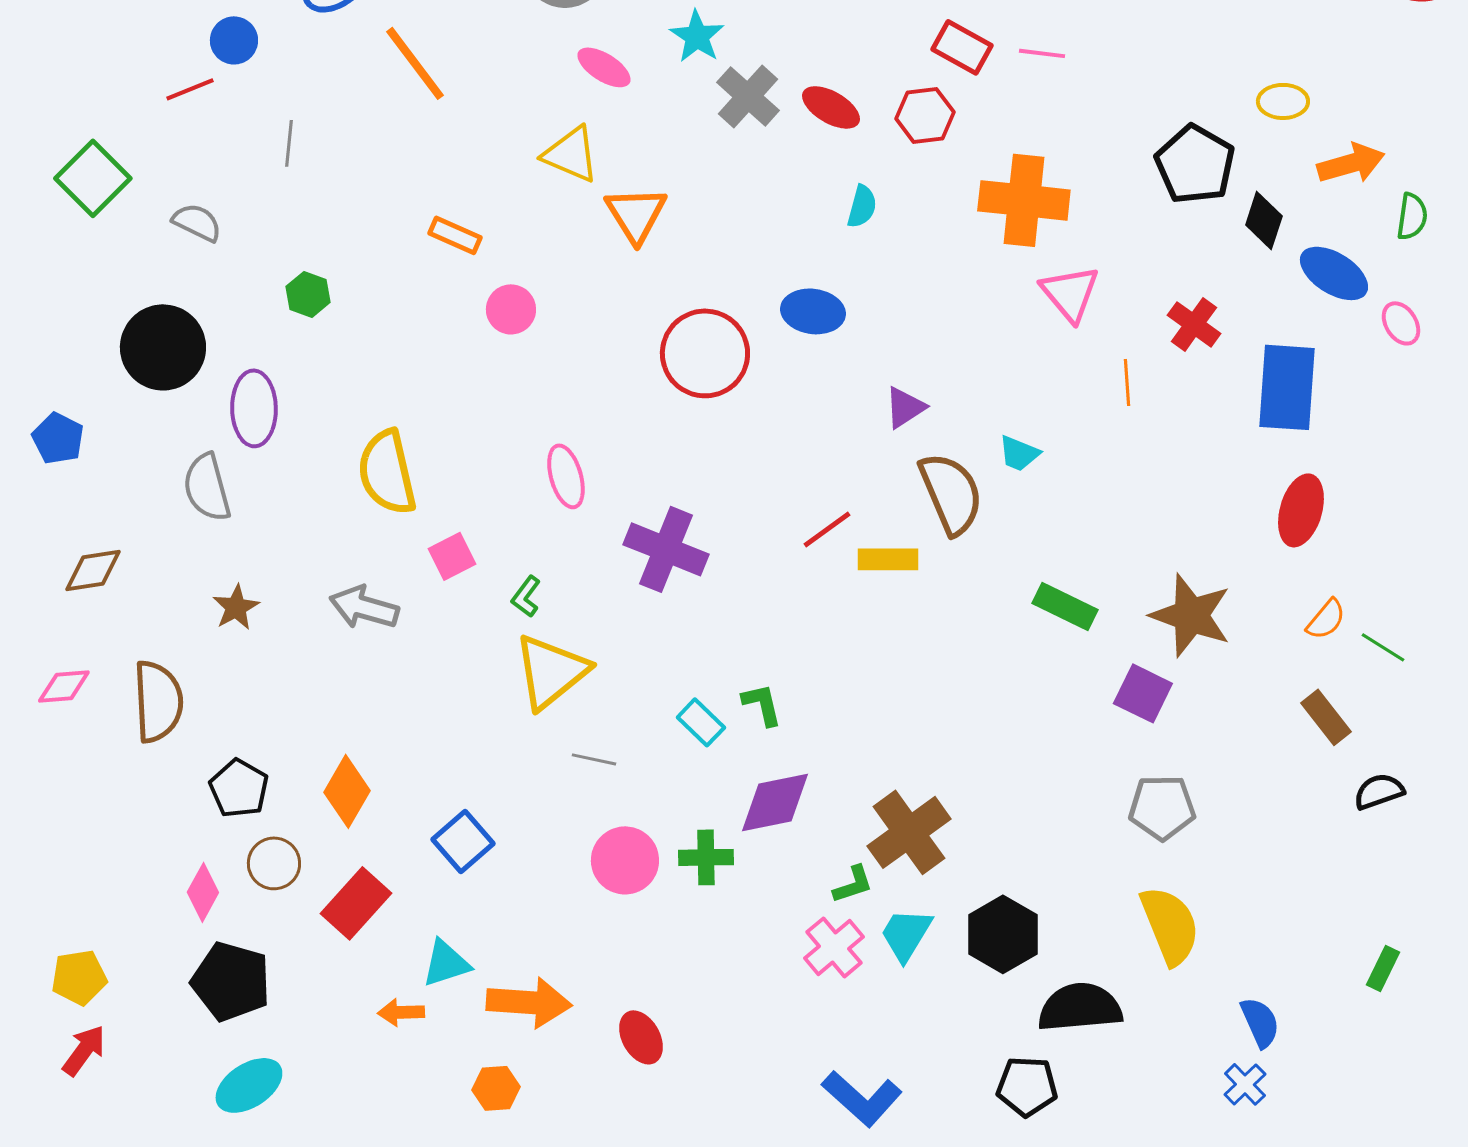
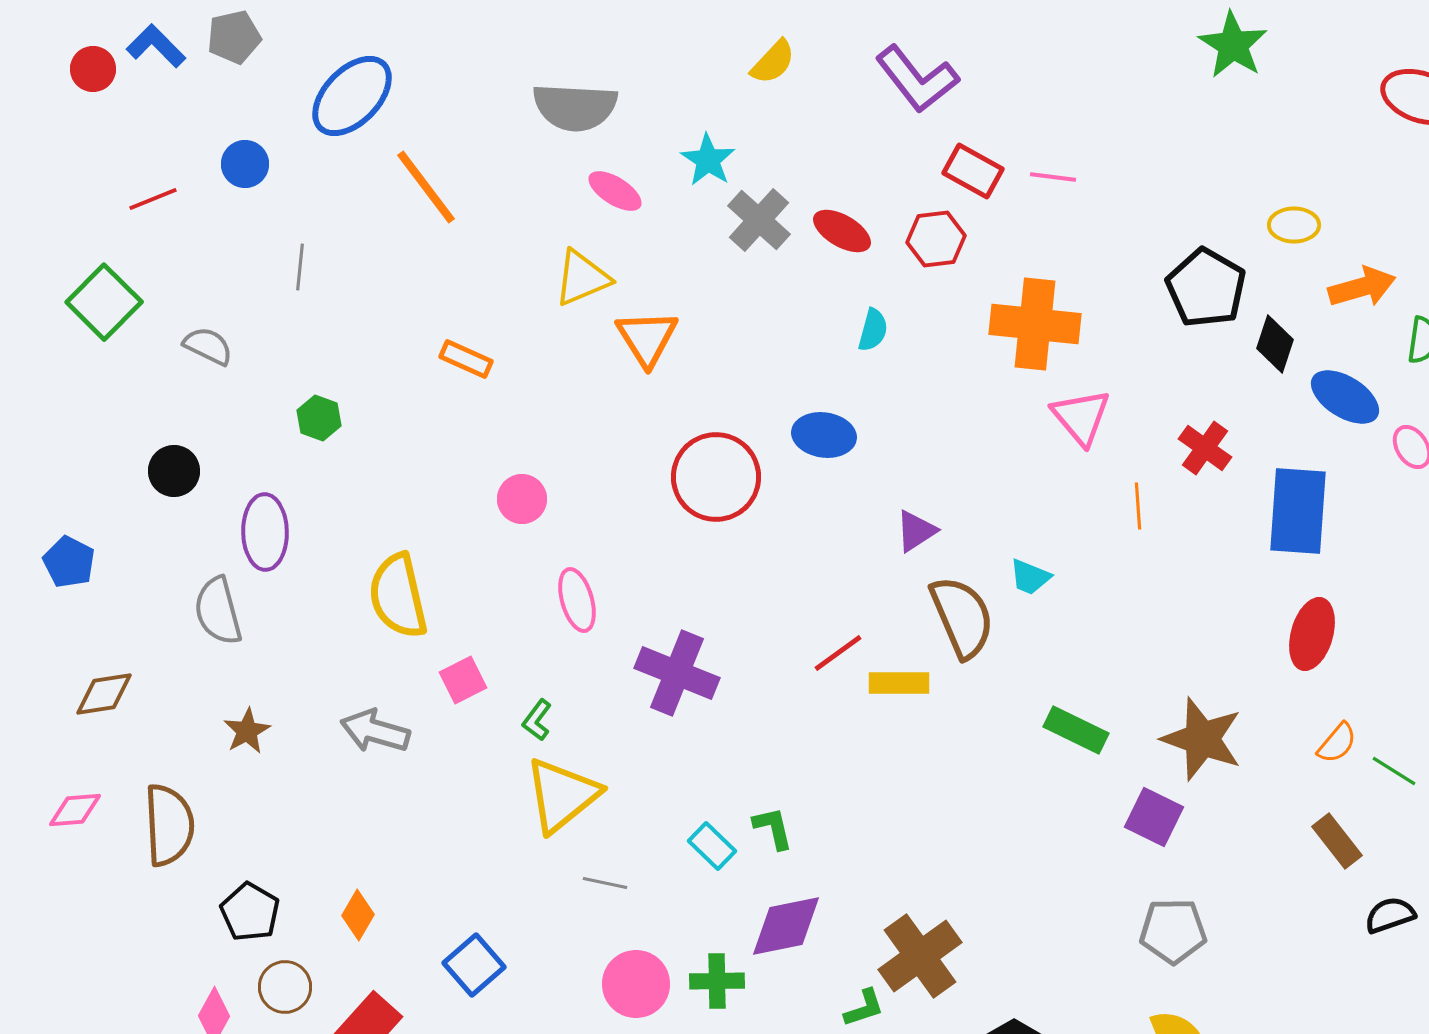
red line: (190, 89) -> (153, 199), moved
yellow triangle: (571, 154) -> (582, 278), turned -46
pink circle: (511, 309) -> (522, 499), moved
black circle: (163, 347) -> (174, 471), size x0.6
orange diamond: (347, 791) -> (358, 915), size x0.7

